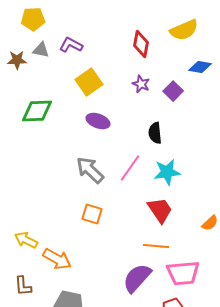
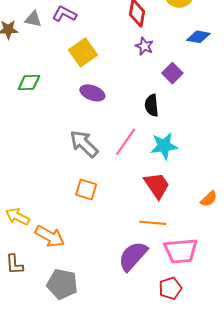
purple star: (141, 84) -> (144, 46), moved
purple square: (173, 91) -> (172, 73), moved
green diamond: (37, 111) -> (29, 83), size x0.7

